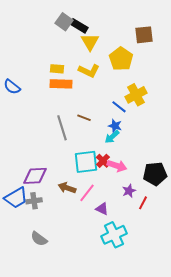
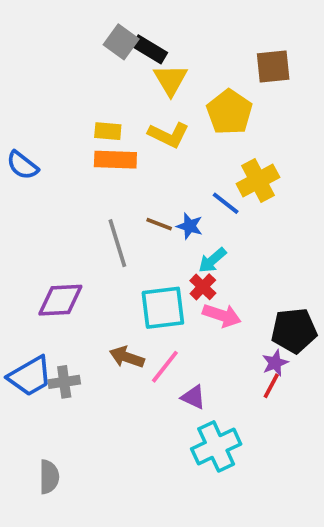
blue star: (115, 126) -> (190, 226), moved
red cross: (103, 161) -> (203, 287), moved
purple diamond: (35, 176) -> (60, 300), moved
purple star: (129, 191) -> (275, 363), moved
gray semicircle: (39, 239) -> (49, 477), moved, turned -126

